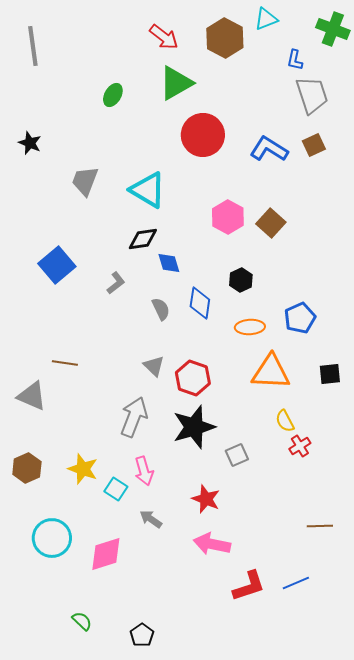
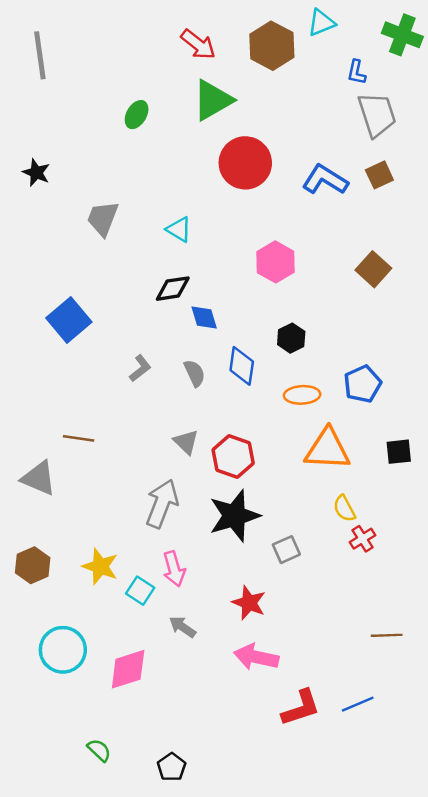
cyan triangle: (148, 190) -> (179, 229), size x0.6
brown square: (271, 223) -> (373, 269), moved
gray L-shape: (116, 283) -> (140, 368), moved

